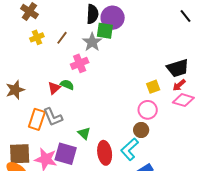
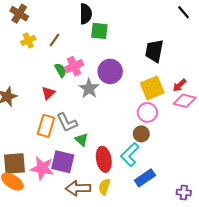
purple circle: (113, 18) -> (110, 71), moved
gray star: (92, 42) -> (89, 89), moved
black trapezoid: (178, 68) -> (154, 51), moved, turned 120
green semicircle: (67, 85) -> (61, 70), moved, turned 40
yellow square: (153, 87) -> (152, 88), size x1.6
gray L-shape: (53, 117) -> (67, 123), moved
orange rectangle: (37, 119) -> (46, 126), moved

